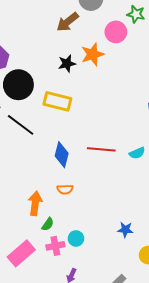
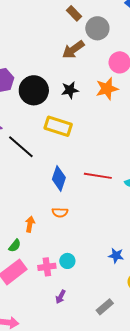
orange star: (92, 54) -> (107, 89), moved
black circle: (18, 85) -> (34, 90), moved
orange arrow: (35, 203) -> (30, 224), size x0.7
green semicircle: (48, 224) -> (15, 246), moved

